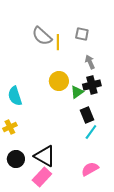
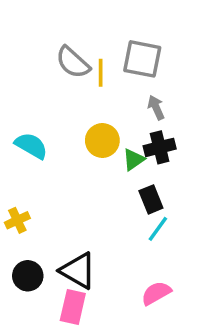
gray square: (82, 34) -> (142, 59), size x1.6
cyan semicircle: (15, 96) -> (31, 146), moved, turned 138
pink rectangle: (42, 177) -> (73, 307), turned -30

